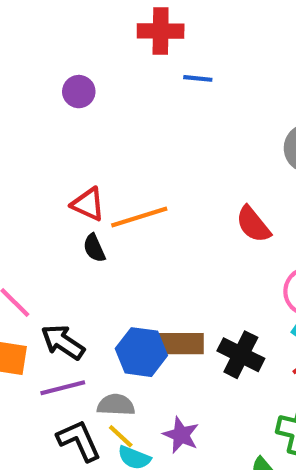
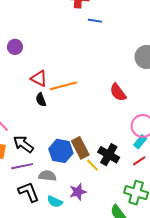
purple circle: (79, 92) -> (15, 47), moved
brown rectangle: (181, 344) -> (80, 148), turned 60
purple star: (181, 435) -> (78, 192), turned 30
yellow line: (121, 436) -> (93, 165), moved

